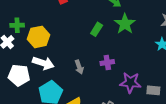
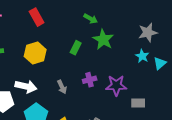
yellow hexagon: (39, 37) -> (35, 53), moved
purple star: (130, 83) -> (116, 85), moved

